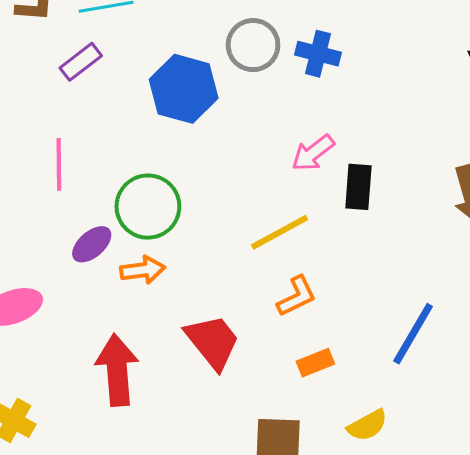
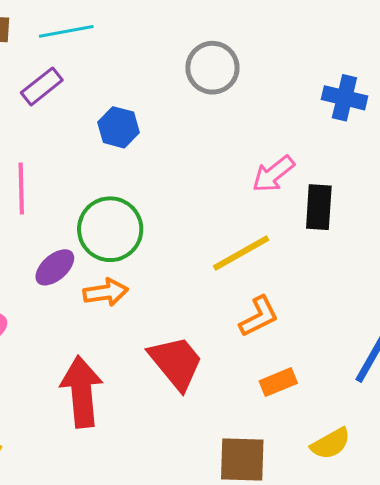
blue cross: (318, 54) -> (344, 98), moved
blue hexagon: (184, 89) -> (119, 127), moved, size x0.6

